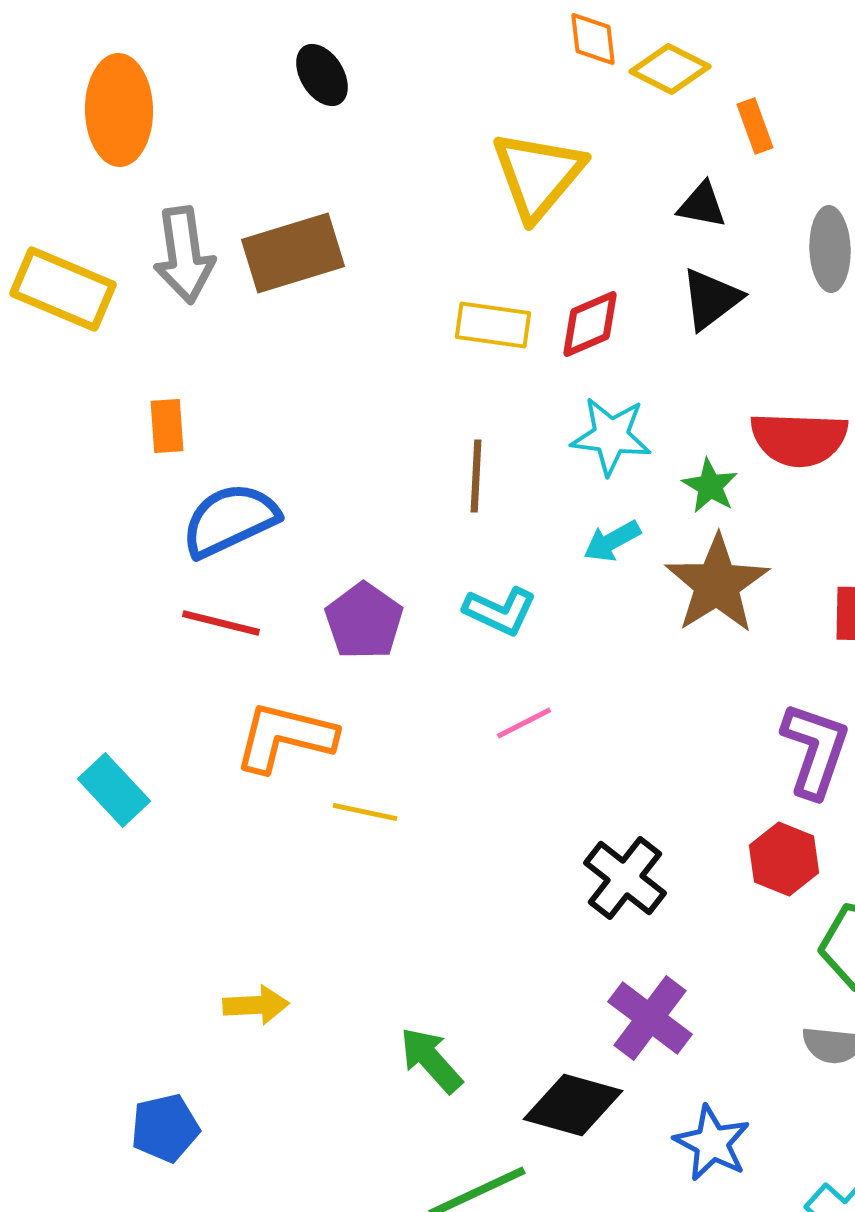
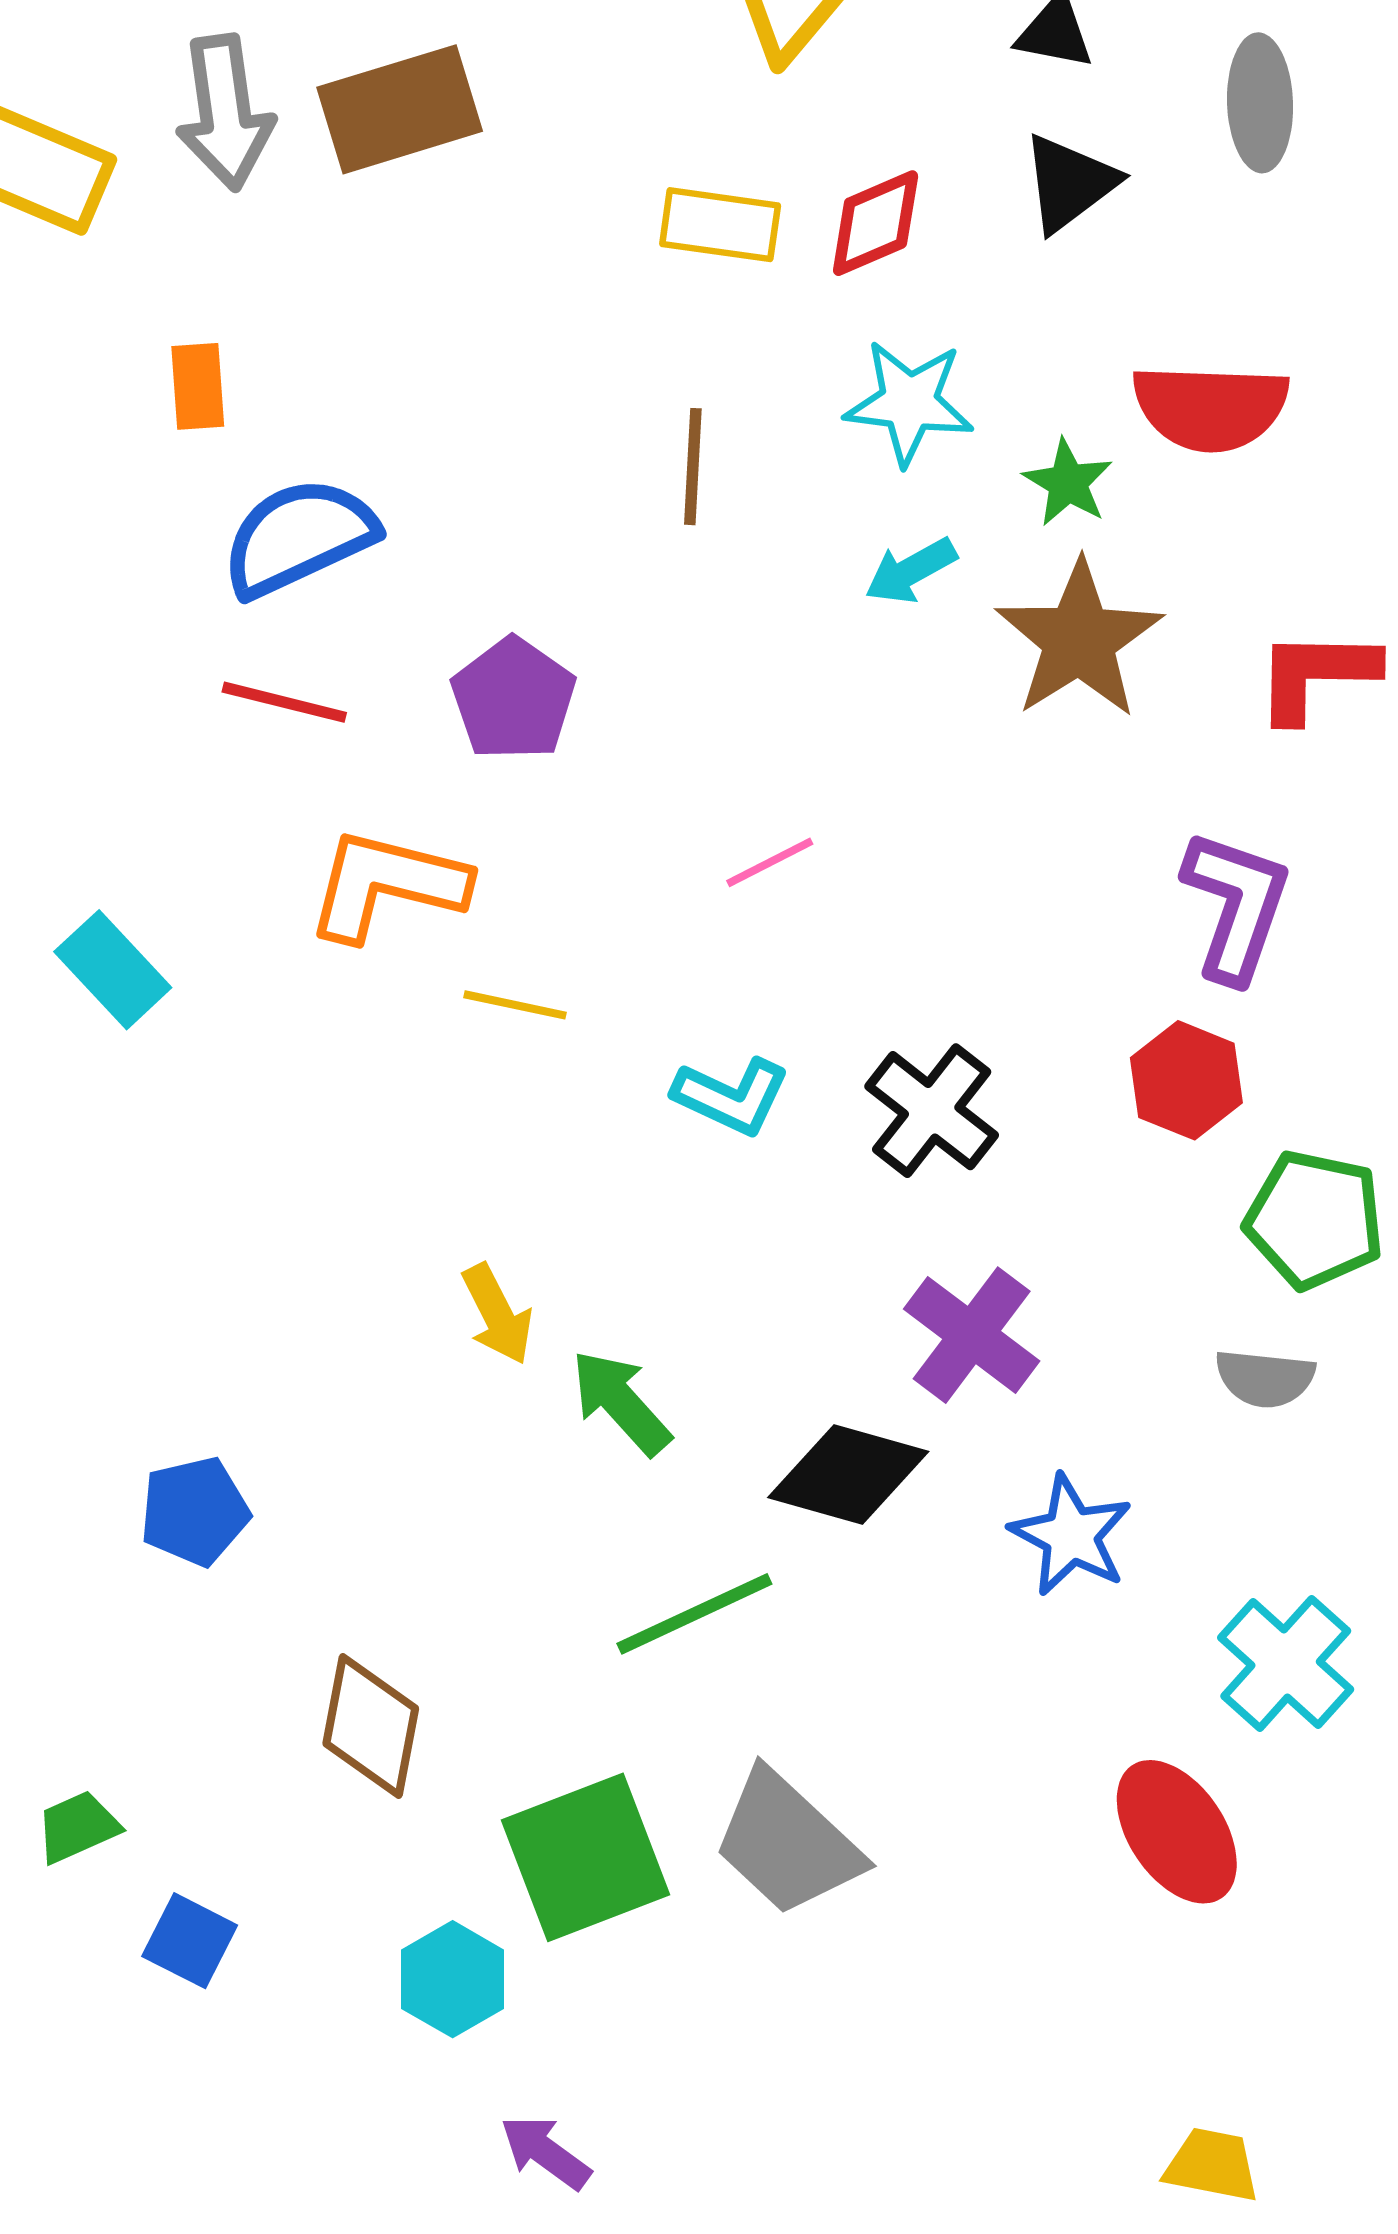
cyan L-shape: (500, 611) -> (731, 1096), moved
yellow arrow: (256, 1005) -> (497, 1314), moved, turned 66

